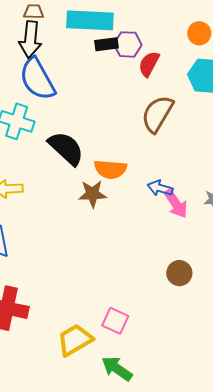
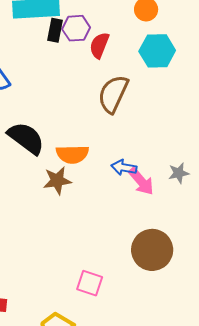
black rectangle: (106, 44) -> (55, 30), turned -65
brown circle: (179, 273) -> (152, 250), size x1.6
pink square: (115, 321) -> (90, 283), moved

